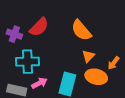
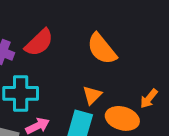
orange triangle: (88, 56) -> (92, 95), moved

